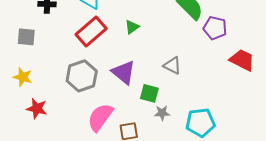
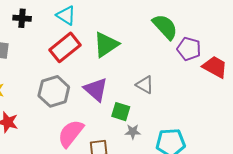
green triangle: (132, 27) -> (106, 45), size x1.8
red trapezoid: (242, 60) -> (215, 67), moved

